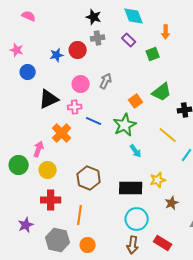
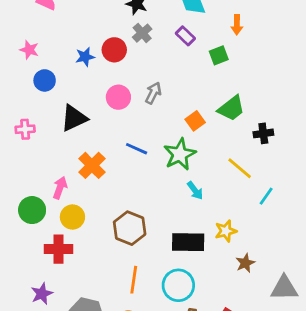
gray cross: (98, 38) -> (142, 33), turned -32
pink cross: (75, 107) -> (25, 129), moved
red cross: (51, 200) -> (59, 249), moved
orange line: (80, 215) -> (134, 280), moved
cyan circle: (137, 219) -> (178, 285), moved

